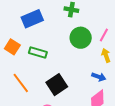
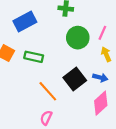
orange line: (21, 83) -> (48, 91), moved
black square: (57, 85) -> (75, 79), moved

